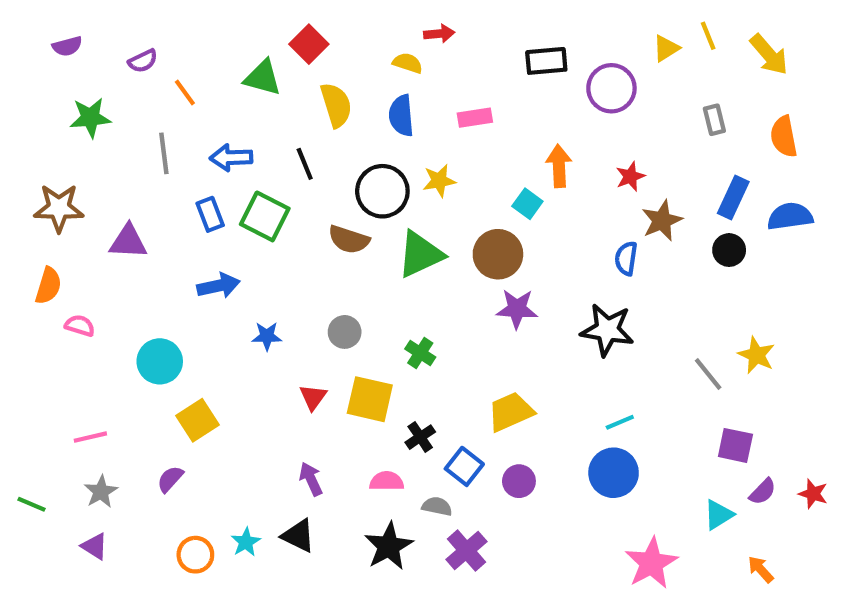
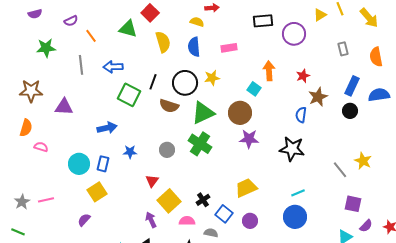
black line: (305, 164) -> (153, 82), moved, turned 42
blue rectangle: (210, 214) -> (103, 164), moved, turned 35
green cross: (420, 353) -> (200, 144), moved, size x1.6
yellow square: (370, 399) -> (169, 201), moved, turned 35
gray star: (101, 492) -> (22, 202), moved

